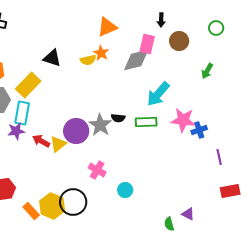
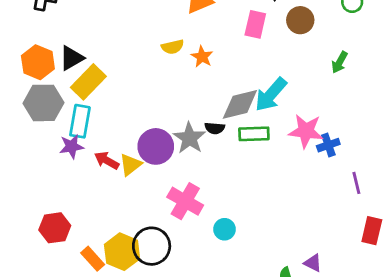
orange star: (101, 53) -> (202, 57), moved
black triangle: (52, 58) -> (72, 58), moved, turned -48
gray diamond: (136, 60) -> (240, 104), moved
pink cross: (97, 170) -> (185, 201), size x1.4
red rectangle: (230, 191) -> (372, 231), turned -66

